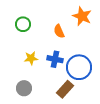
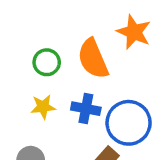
green circle: (23, 24) -> (47, 62), moved
orange semicircle: (59, 31) -> (93, 59), size x1.6

